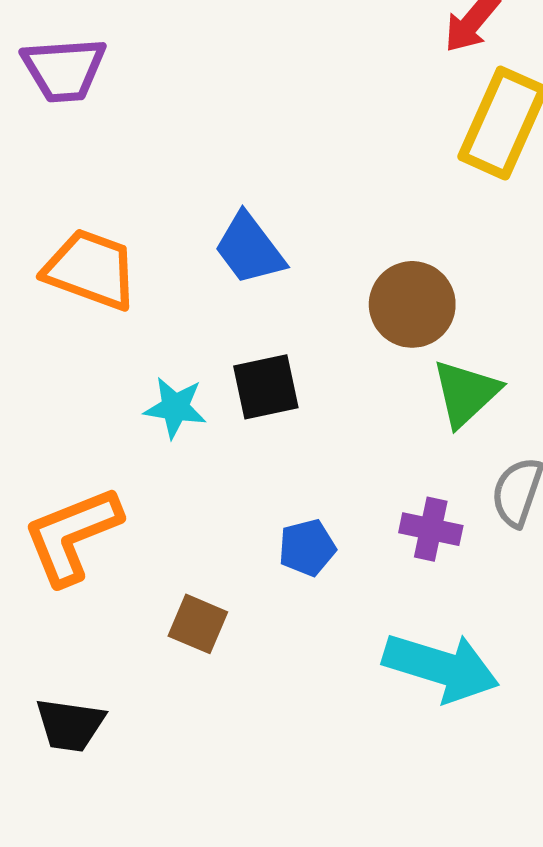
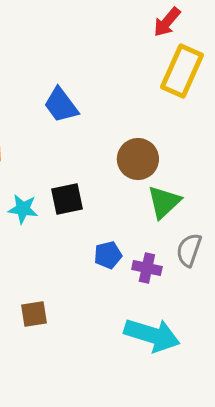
blue trapezoid: (249, 249) -> (61, 105), moved
blue pentagon: (307, 548) -> (108, 255), moved
brown square: (198, 624) -> (34, 314), turned -32

